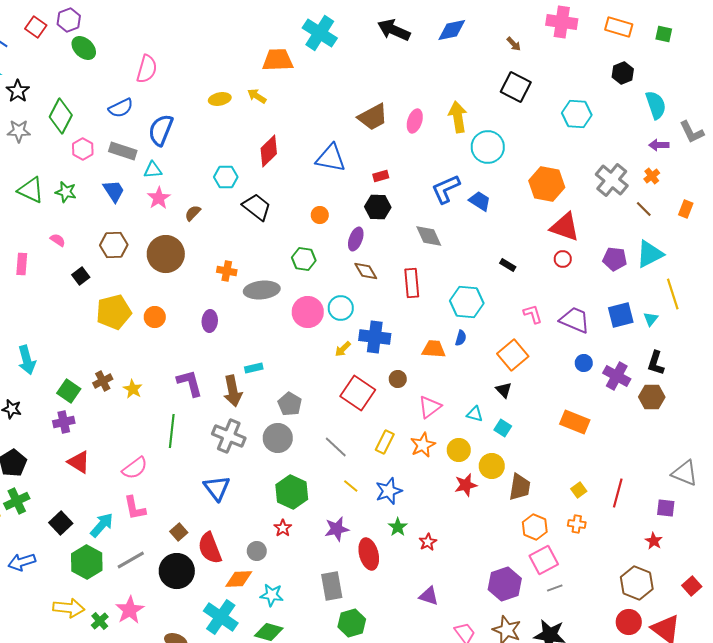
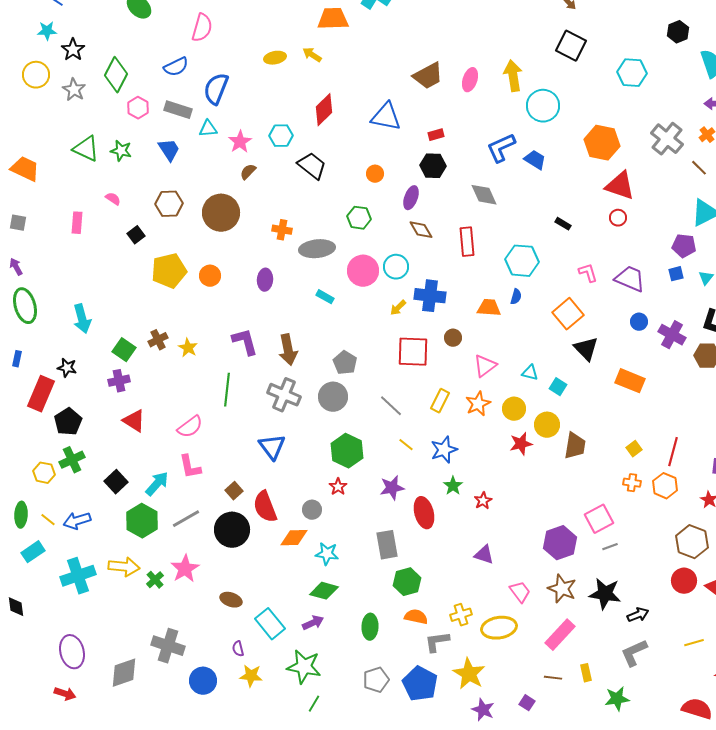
gray star: (19, 131) -> (74, 90), turned 30
pink star: (159, 198) -> (240, 142), moved
purple pentagon: (615, 259) -> (684, 246), moved
blue square: (621, 315) -> (676, 274), size x0.6
cyan rectangle: (254, 368) -> (325, 297), moved, turned 42
black triangle: (504, 390) -> (586, 349), moved, size x1.5
red square: (358, 393) -> (413, 352), turned -32
orange hexagon: (535, 527) -> (665, 486), moved
cyan cross: (221, 617) -> (78, 576), moved, turned 36

